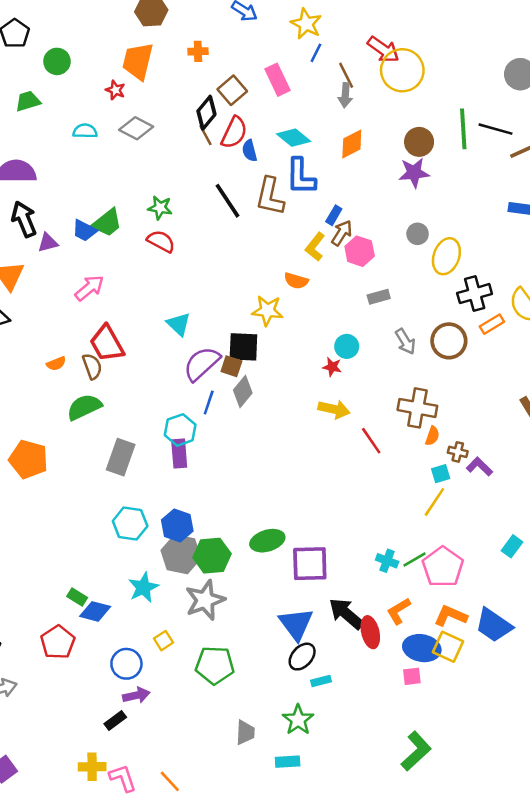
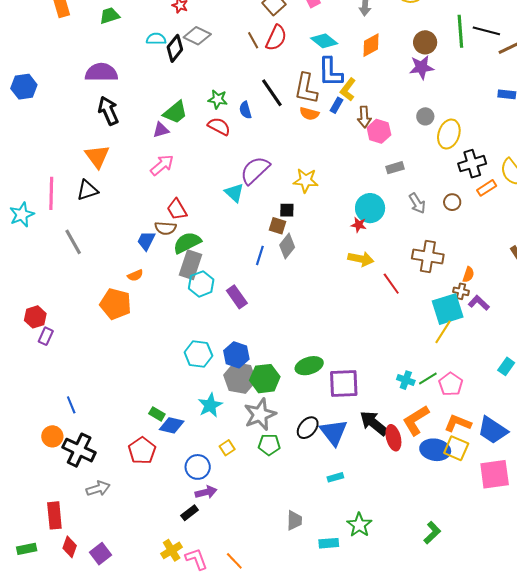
black diamond: (206, 113) -> (175, 48), moved
blue semicircle: (250, 151) -> (245, 110), moved
blue rectangle: (334, 215) -> (337, 105), moved
blue trapezoid: (84, 230) -> (146, 241), moved, turned 90
brown arrow: (342, 233) -> (364, 117), turned 145
purple triangle: (48, 243) -> (161, 130), moved
yellow L-shape: (315, 247) -> (348, 90), moved
orange semicircle: (296, 281) -> (309, 114), moved
brown circle: (449, 341) -> (452, 202), size x0.6
red trapezoid: (107, 343) -> (177, 209), size x0.7
cyan circle: (347, 346) -> (370, 208), size x1.5
black square: (243, 347) -> (287, 210), size x0.6
orange semicircle: (56, 364) -> (135, 275), moved
purple semicircle: (202, 364) -> (255, 170), moved
brown semicircle: (92, 366) -> (165, 228), turned 115
green semicircle: (84, 407) -> (187, 243), moved
cyan hexagon: (180, 430) -> (201, 284), moved
orange semicircle: (432, 436) -> (468, 275), moved
purple rectangle: (179, 453) -> (237, 297), turned -30
gray rectangle: (121, 457) -> (191, 265), moved
cyan square: (441, 474) -> (448, 309), size x2.0
pink pentagon: (443, 567) -> (451, 384), size x0.7
orange L-shape: (399, 611) -> (416, 420), size x1.4
black ellipse: (302, 657) -> (308, 428), moved
green pentagon: (215, 665) -> (269, 445), moved, size x0.7
pink square: (412, 676) -> (495, 474), moved, size x2.0
cyan rectangle: (321, 681) -> (335, 477), moved
green star: (298, 720) -> (359, 525), moved
green L-shape: (416, 751) -> (432, 533), size x0.7
yellow cross: (92, 767) -> (172, 550), turned -30

